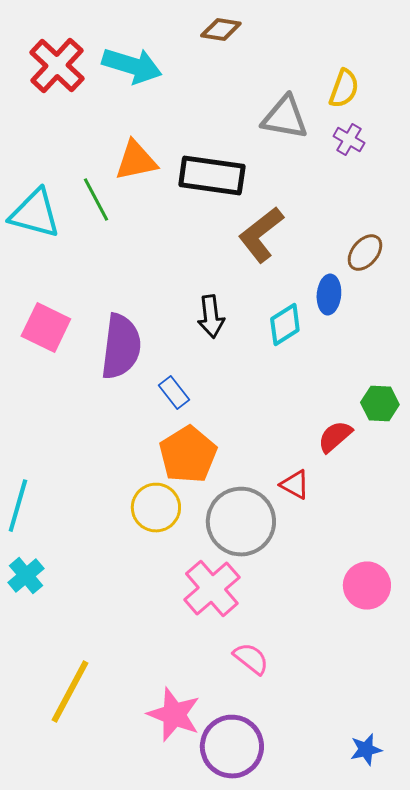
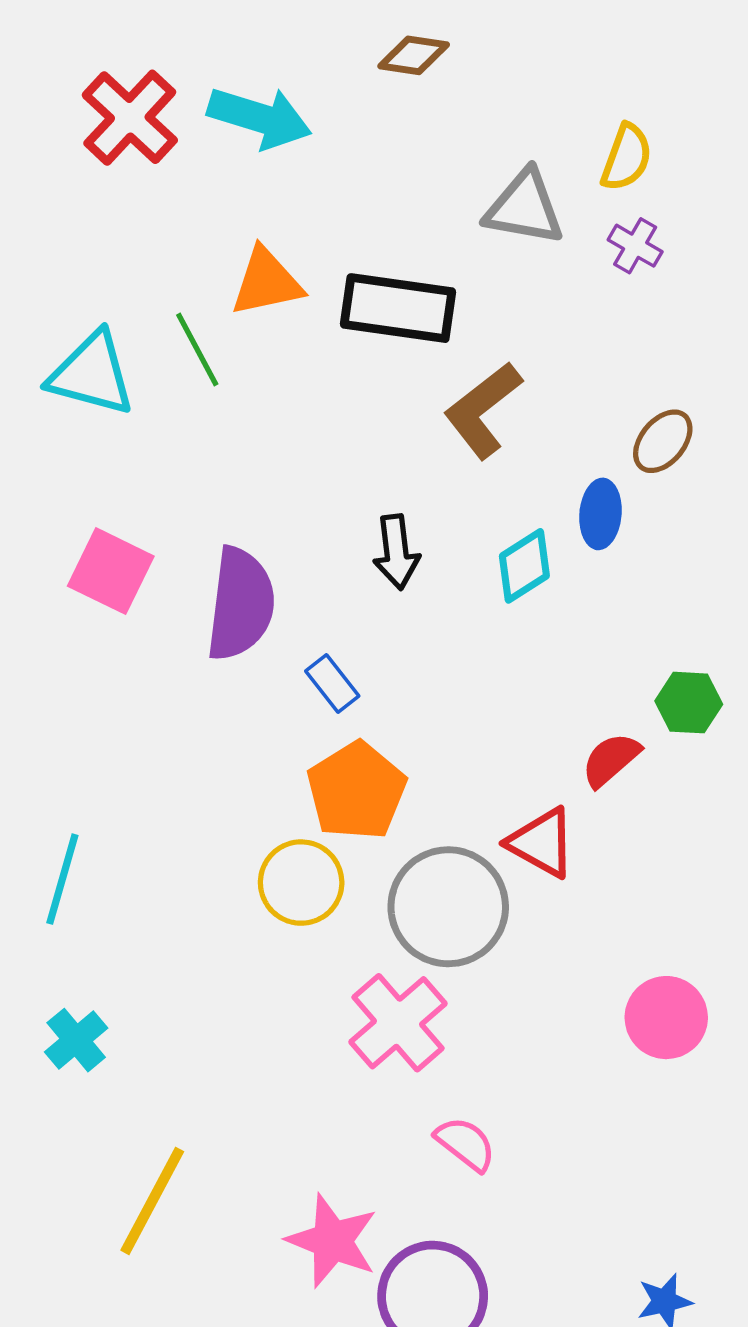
red triangle: (295, 485) -> (542, 843), size x1.4
cyan cross: (26, 576) -> (76, 1040), moved

